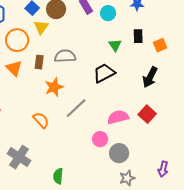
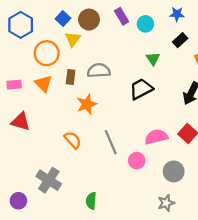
black rectangle: (138, 36) -> (180, 40), moved, turned 48
gray line: (76, 108) -> (111, 142), moved, turned -70
gray circle: (119, 153) -> (174, 171), moved

